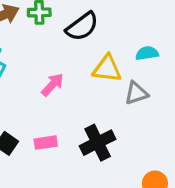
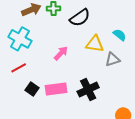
cyan semicircle: (147, 53) -> (120, 35), turned 48
pink rectangle: (46, 143) -> (56, 89), size x1.5

